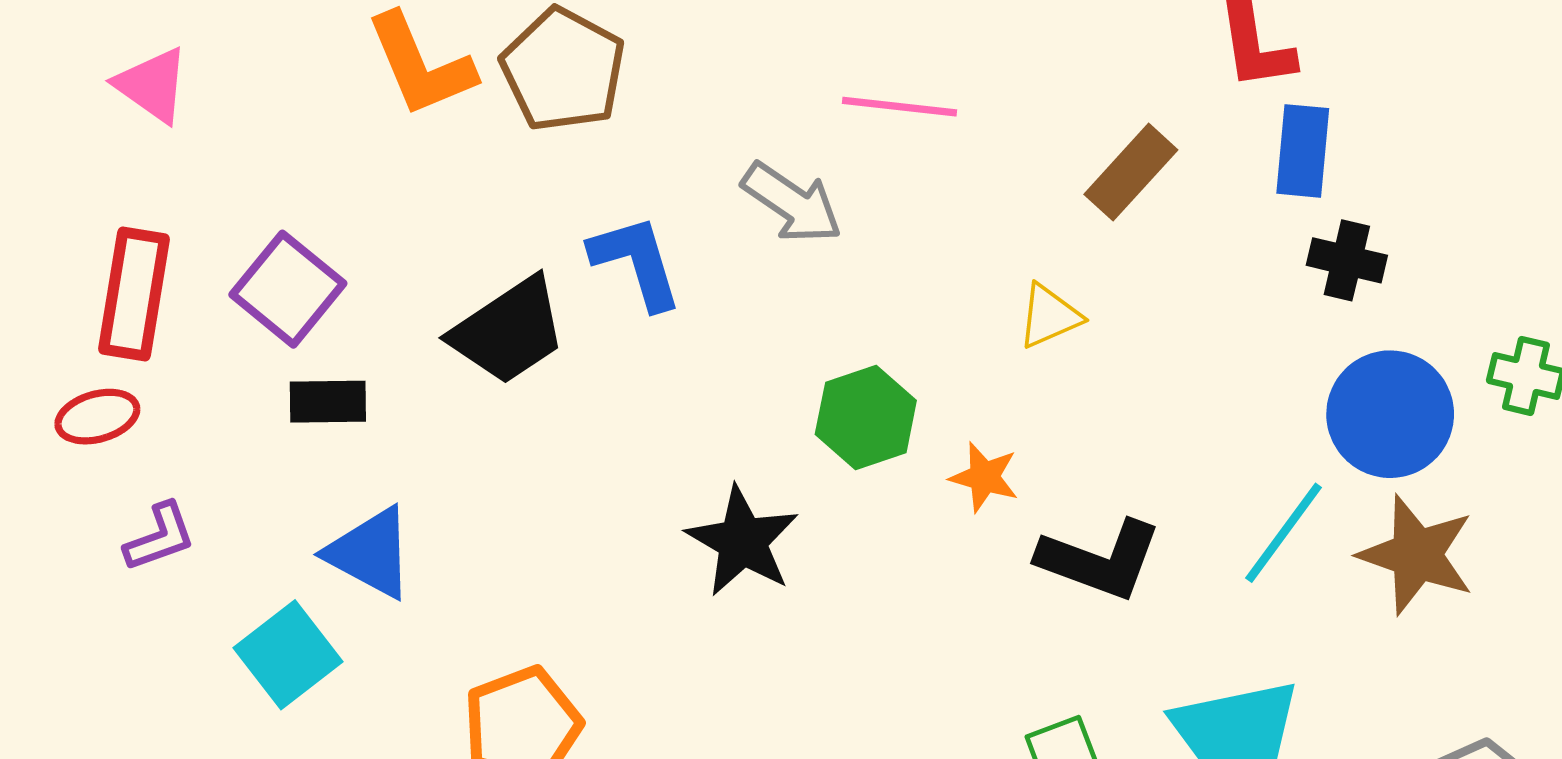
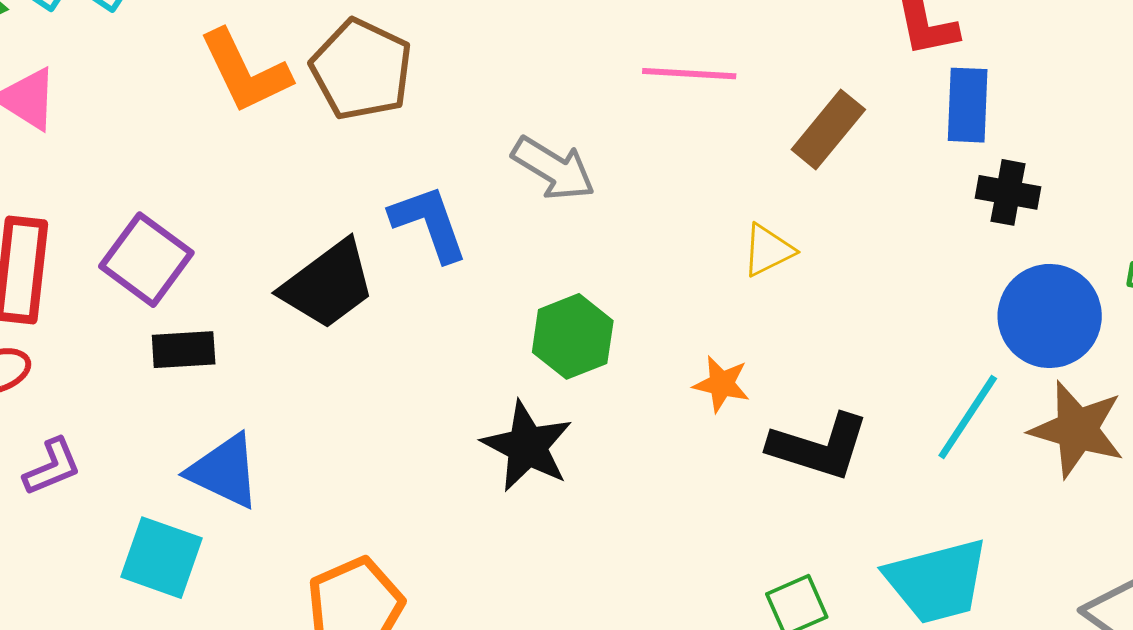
pink line: (899, 107) -> (689, 74), moved
green hexagon: (866, 417) -> (573, 336), moved
cyan square: (288, 655) -> (162, 558), turned -30

